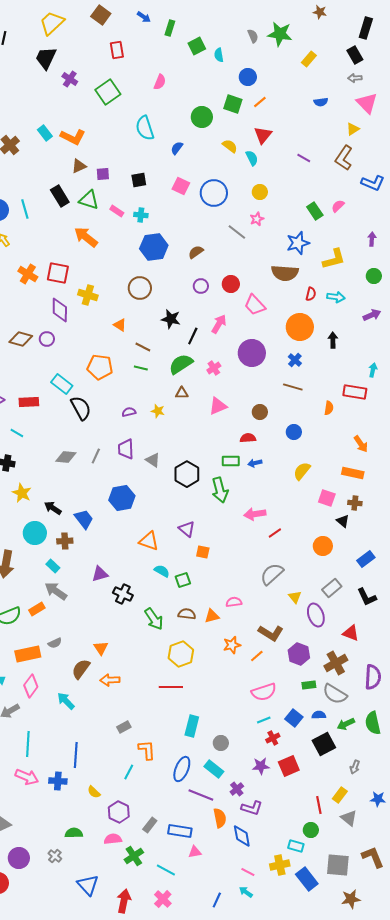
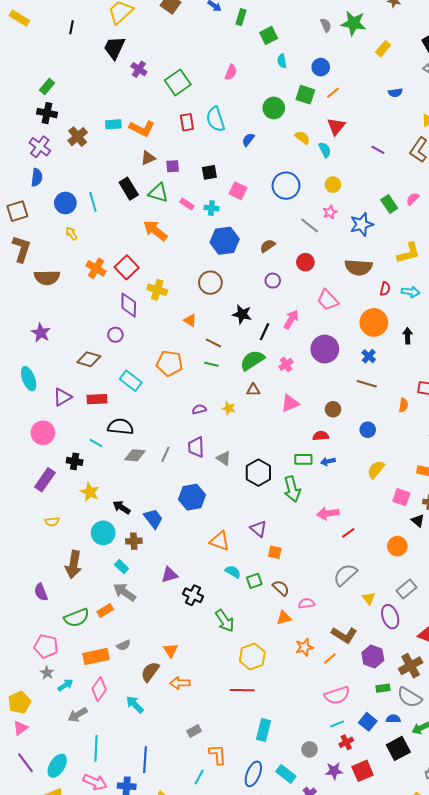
red rectangle: (117, 50) -> (187, 122), moved
cyan semicircle: (219, 55) -> (282, 61), moved
cyan rectangle: (45, 133) -> (113, 124), turned -56
pink square: (181, 186) -> (238, 191), moved
blue star: (298, 243) -> (362, 224), moved
red square: (58, 273) -> (127, 267), turned 35
red circle: (231, 284) -> (305, 262), moved
brown diamond: (21, 339) -> (89, 359), moved
black semicircle: (81, 408) -> (121, 427), moved, turned -55
cyan line: (17, 433) -> (96, 443), moved
brown semicircle: (187, 614) -> (281, 588), moved, turned 36
gray circle: (221, 743) -> (309, 749), moved

